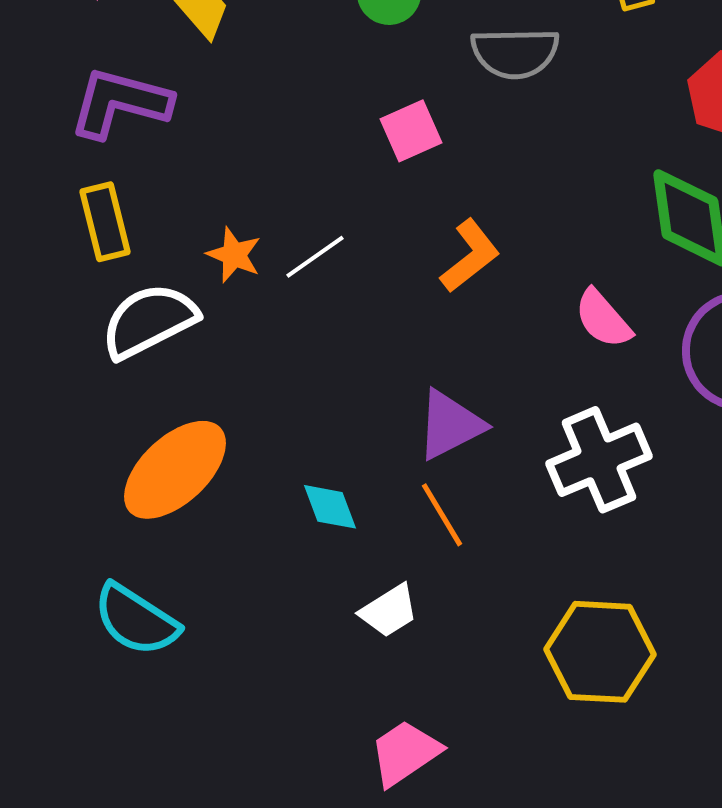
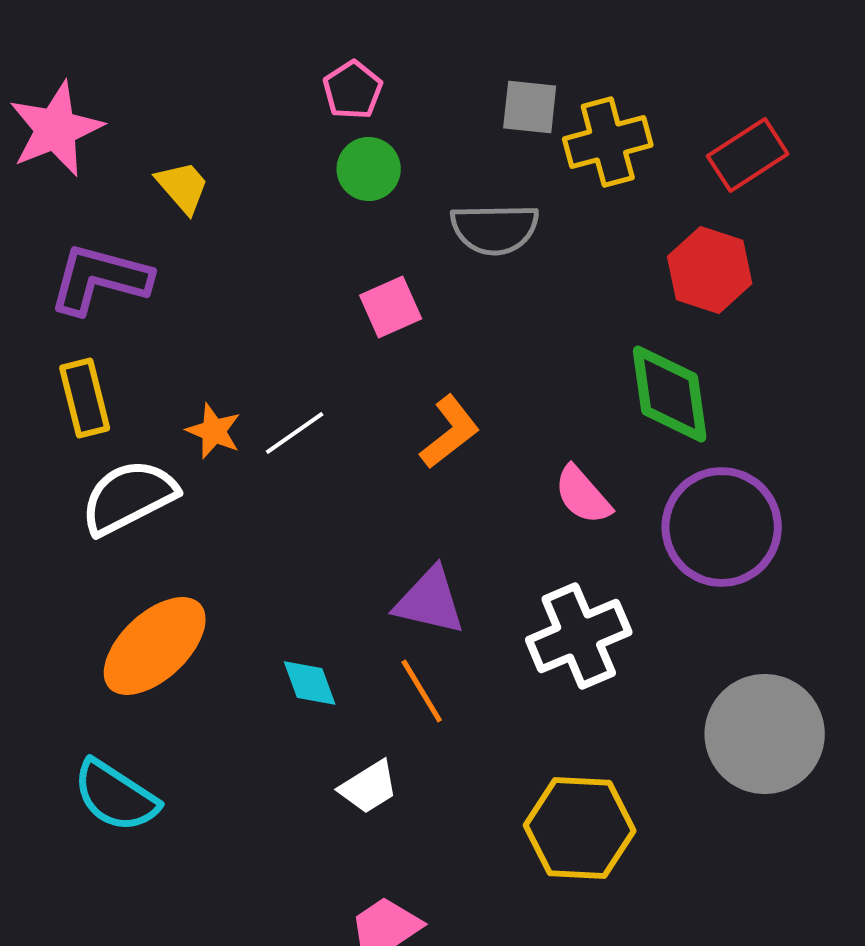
purple triangle: (450, 425) -> (430, 601), turned 40

